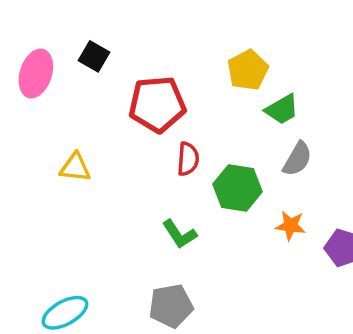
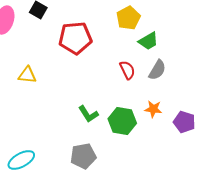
red semicircle: (188, 159) -> (127, 70), moved, turned -30
green hexagon: (238, 188) -> (122, 121), moved

